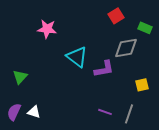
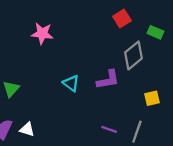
gray diamond: (126, 48) -> (133, 55), turned -30
cyan triangle: (77, 57) -> (71, 83), moved, size x0.7

